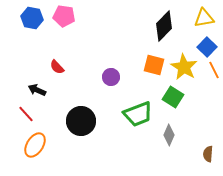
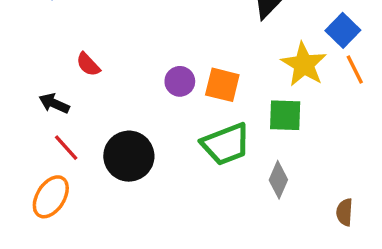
orange square: (154, 65) -> (222, 85), moved
green square: (173, 97) -> (285, 115), turned -30
red line: (26, 114) -> (66, 148), moved

